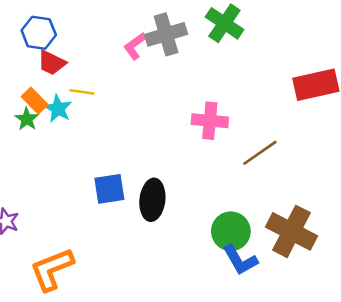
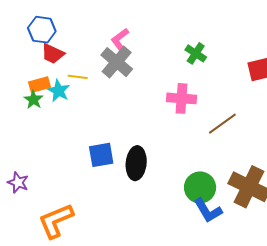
green cross: (224, 23) -> (196, 53), moved, size x0.7
gray cross: (166, 34) -> (117, 62), moved, turned -32
orange rectangle: (35, 101) -> (40, 85), turned -60

